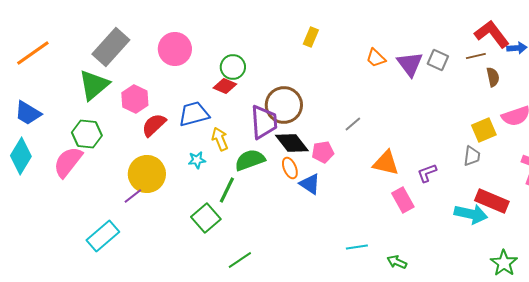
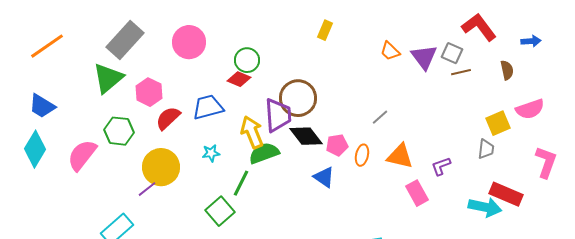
red L-shape: (492, 34) -> (479, 27), moved
brown line: (476, 56) -> (461, 72), moved
gray line: (353, 124) -> (380, 117), moved
green hexagon: (87, 134) -> (119, 131), moved
yellow arrow: (220, 139) -> (252, 132), moved, size x1.4
orange ellipse: (290, 168) -> (362, 155), moved, turned 35

